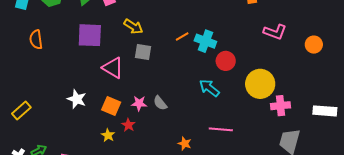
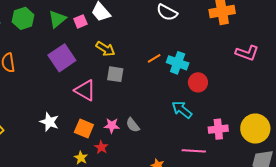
purple square: (90, 35) -> (62, 58), turned -36
yellow circle: (260, 84) -> (255, 129), moved
pink cross: (281, 106) -> (218, 129), moved

